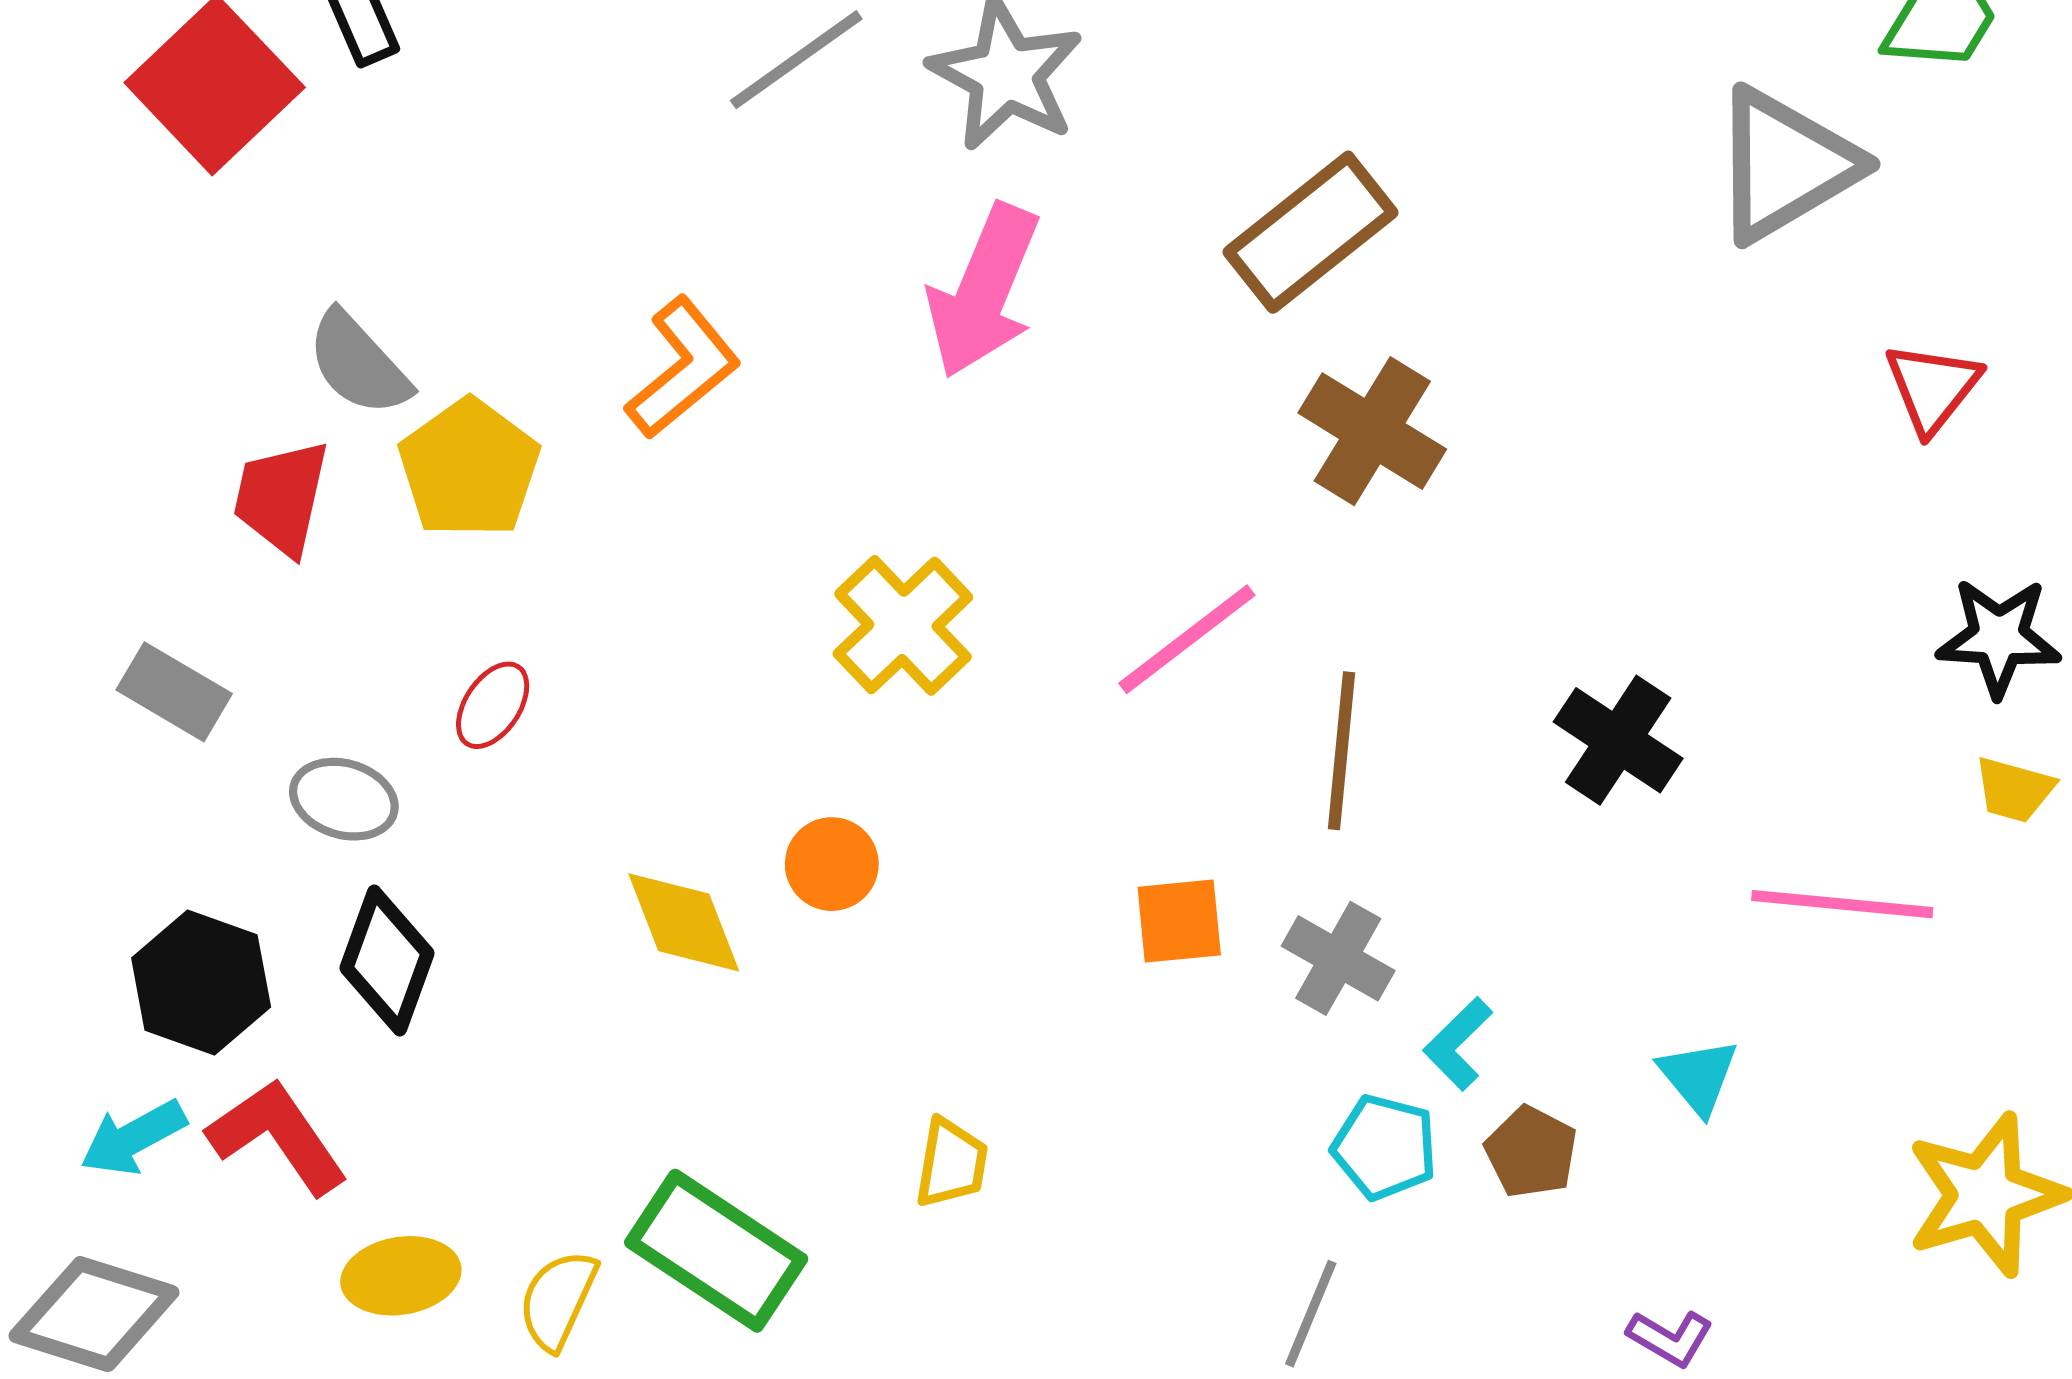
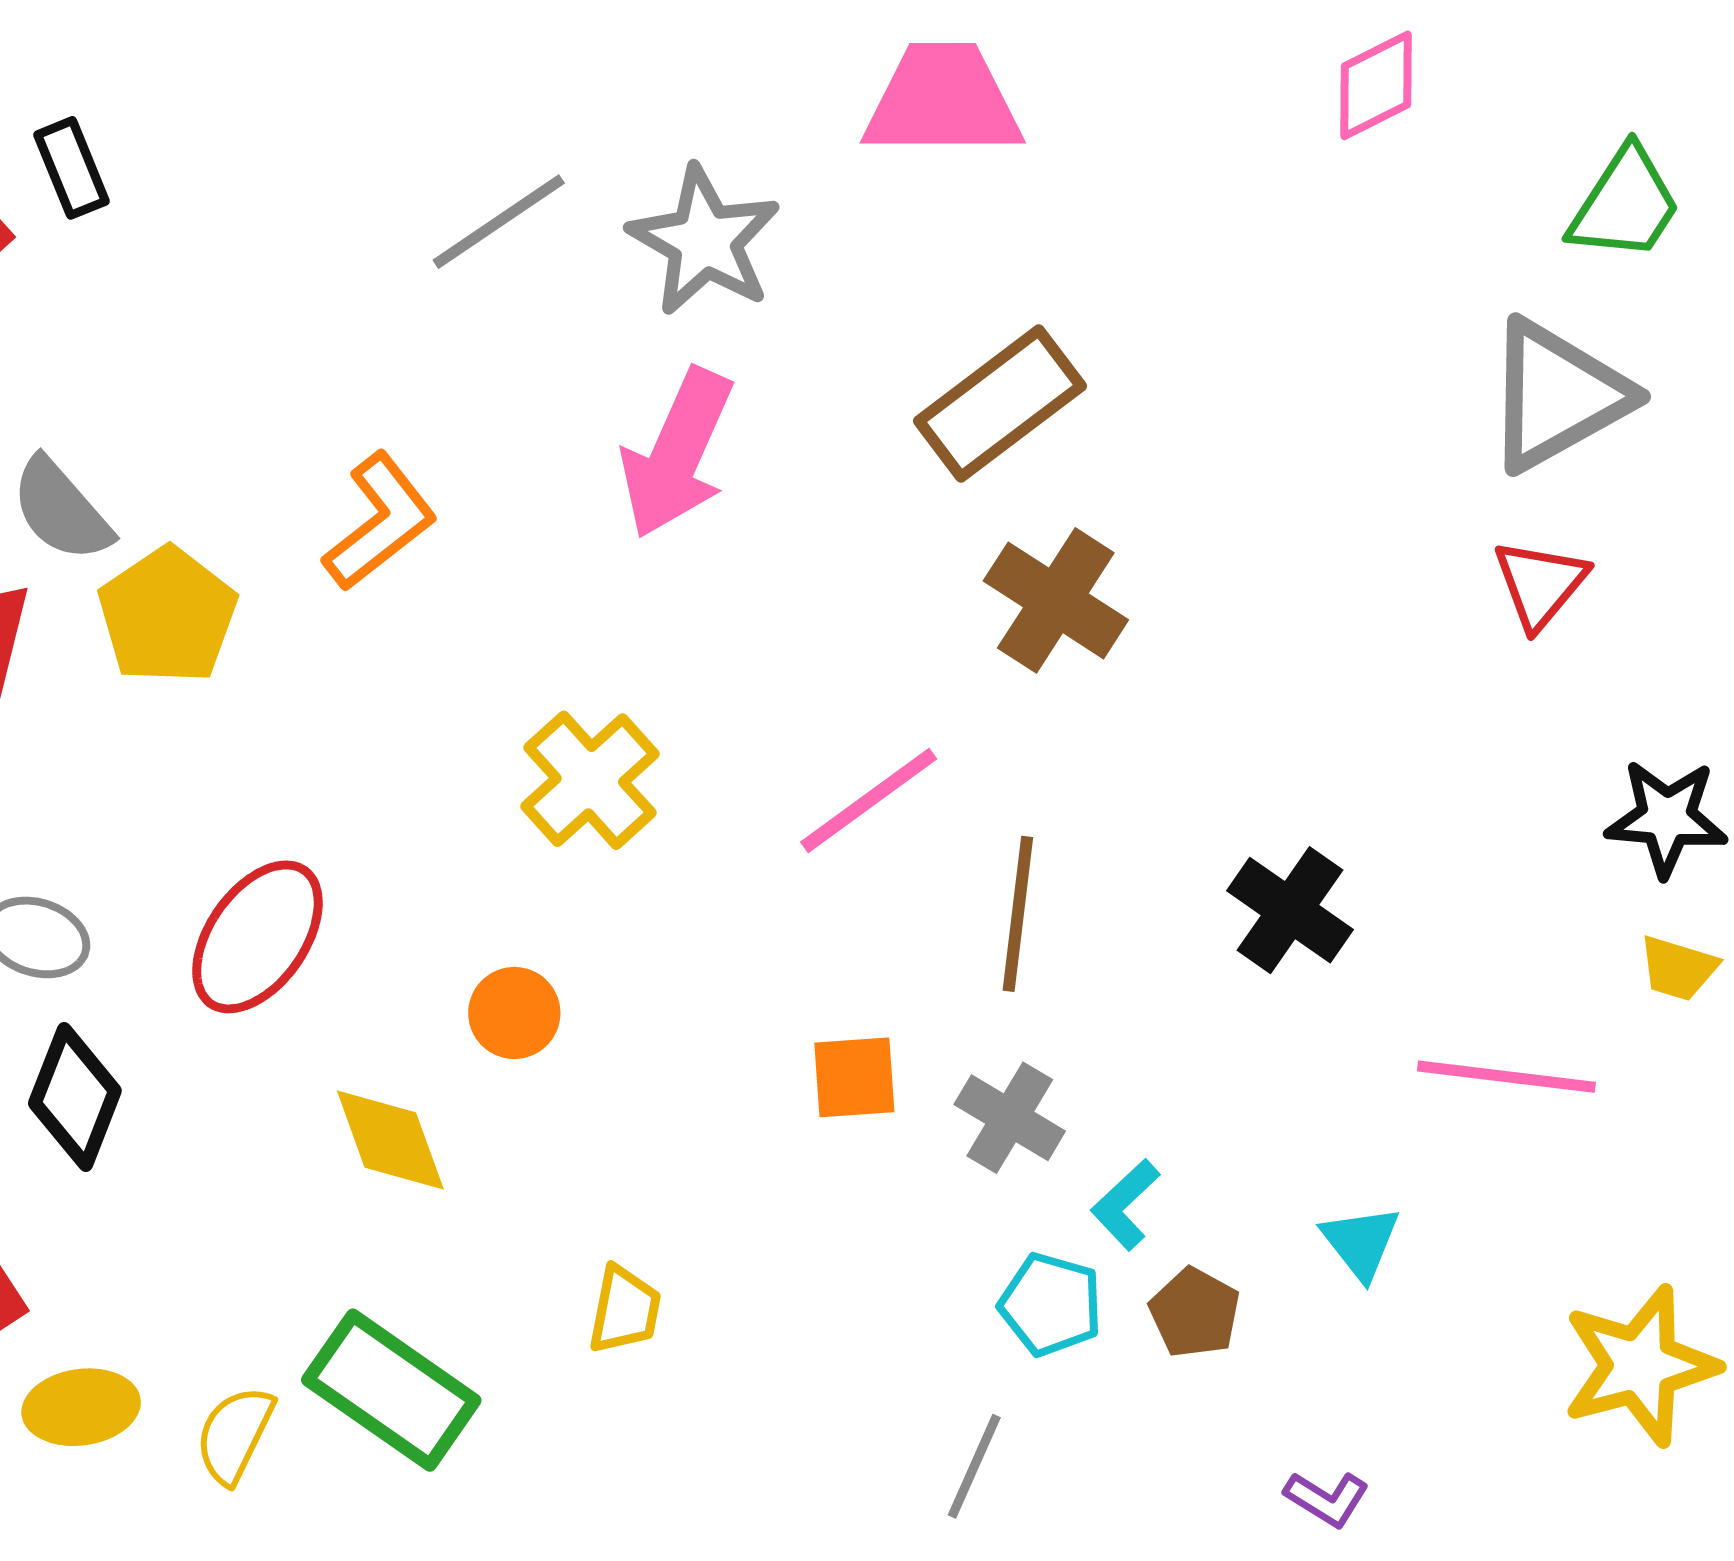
gray triangle: (1785, 165) -> (1557, 395), moved
red triangle: (1932, 388) -> (1540, 584), moved
red ellipse: (493, 705) -> (257, 937), moved, size x1.8
yellow diamond: (684, 922) -> (390, 1140), moved

